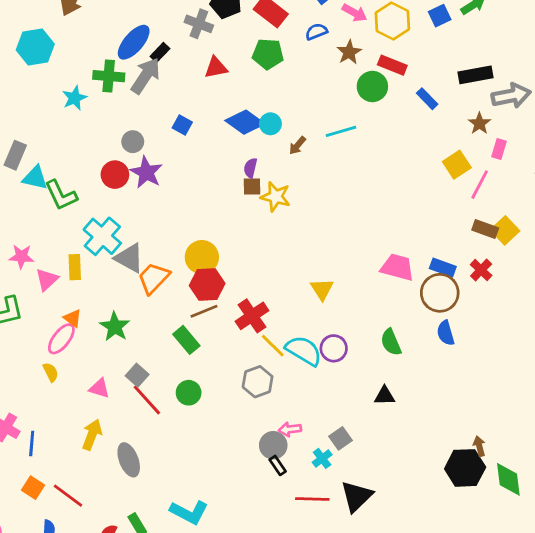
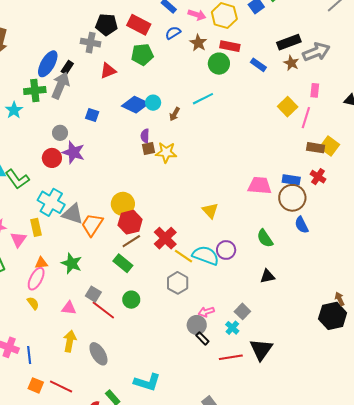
brown star: (479, 123) -> (291, 63), moved
orange triangle: (73, 318) -> (41, 263), turned -32

